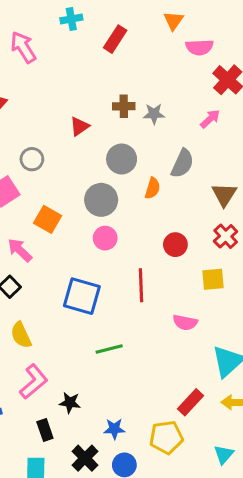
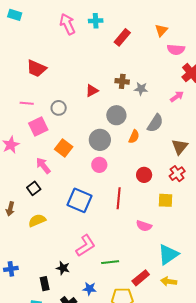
pink arrow: (23, 47) -> (67, 24), moved
yellow semicircle: (21, 335) -> (37, 220), turned 84
green line: (109, 349) -> (110, 262), moved
pink L-shape: (34, 382) -> (85, 246), moved

